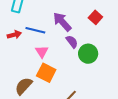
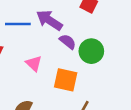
blue line: (35, 30) -> (18, 24), moved
orange square: (46, 73) -> (66, 80), moved

